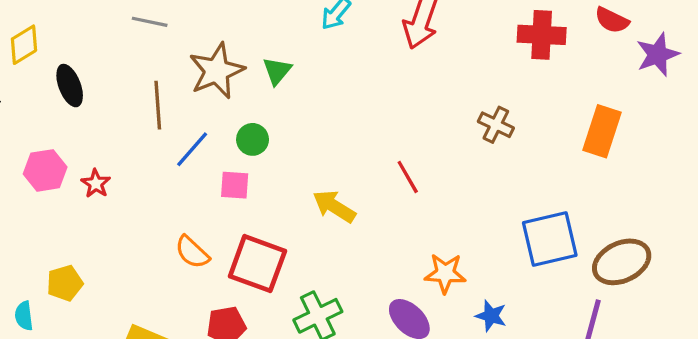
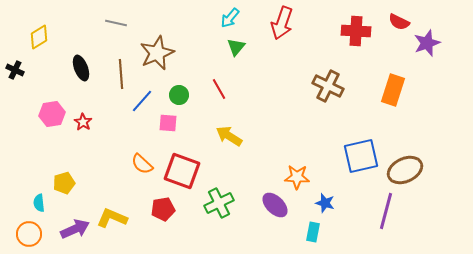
green triangle: (277, 71) -> (236, 47), moved
black ellipse: (70, 86) -> (81, 68), moved
brown cross: (496, 125) -> (328, 86), size x1.4
red line: (408, 177) -> (219, 89), moved

